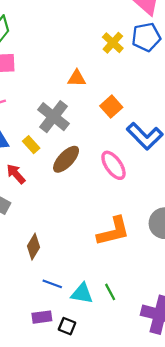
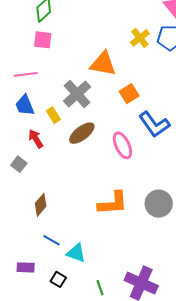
orange triangle: (77, 78) -> (103, 64), size x1.6
green line: (110, 292) -> (100, 288), moved
purple rectangle: (42, 317) -> (26, 267), moved

